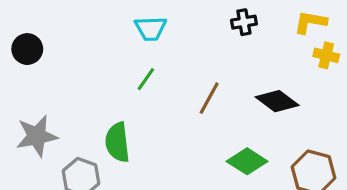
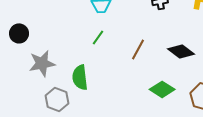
black circle: (27, 49) -> (19, 33), moved
gray star: (37, 136) -> (42, 63), moved

